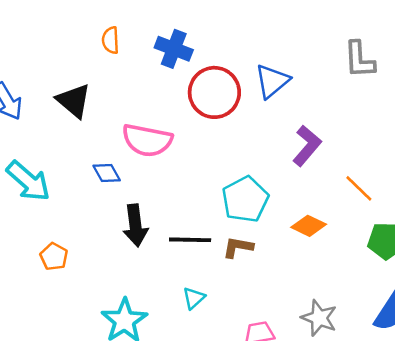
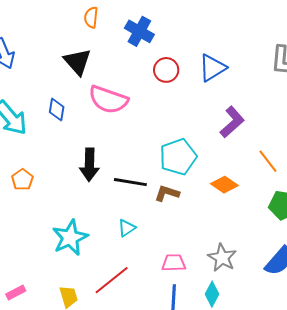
red circle: (214, 92) -> (166, 70), size x0.6
black triangle: (74, 101) -> (77, 62), moved
blue diamond: (107, 173) -> (57, 110), moved, turned 30

